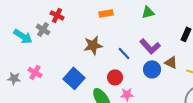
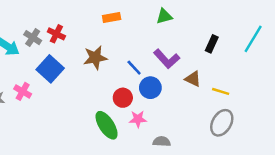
red cross: (57, 15) -> (56, 34), moved
blue circle: (152, 69) -> (150, 88), moved
blue square: (74, 78) -> (50, 69), moved

